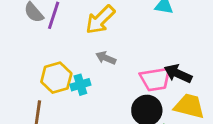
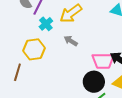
cyan cross: (80, 85) -> (46, 24), moved, turned -32

